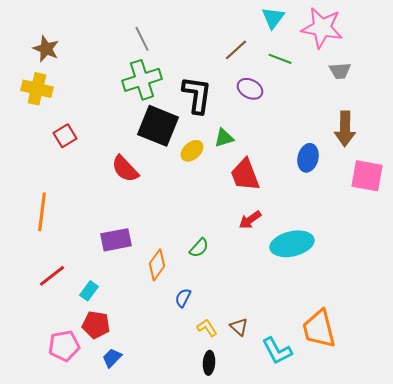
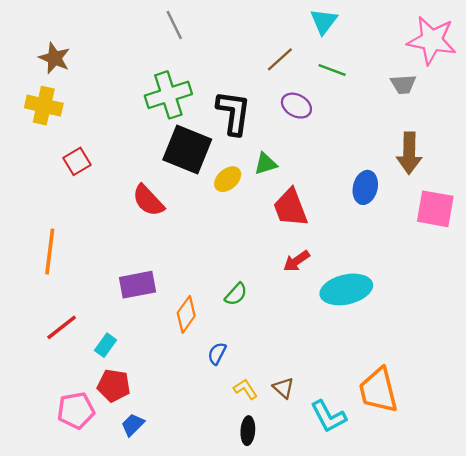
pink star: (322, 28) -> (432, 40), moved
gray line: (142, 39) -> (174, 25), moved

